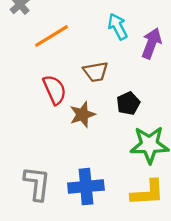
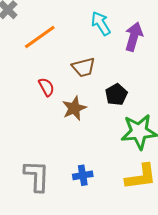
red semicircle: (55, 90) -> (46, 87), size x0.7
blue cross: (86, 187) -> (83, 175), size x0.6

